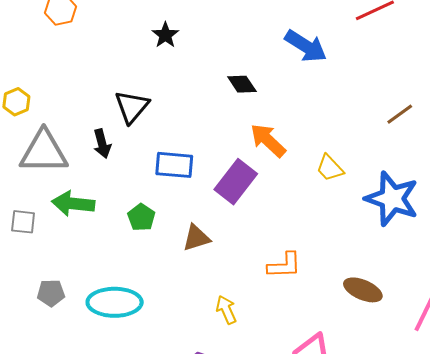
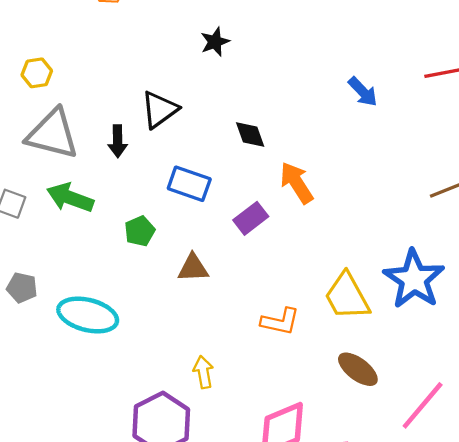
blue arrow: (306, 46) -> (363, 92), size x0.7
black diamond: (242, 84) -> (250, 134), moved
yellow trapezoid: (330, 168) -> (347, 296), moved, size x1.6
purple rectangle: (236, 182) -> (251, 218), size x0.7
yellow arrow: (226, 310) -> (203, 372), moved

